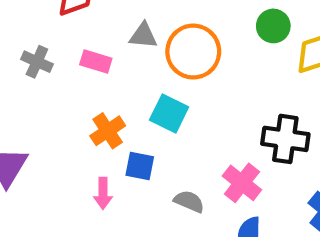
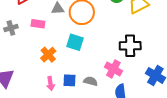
gray cross: (37, 62) -> (11, 28), turned -32
blue square: (140, 166) -> (69, 80), moved

